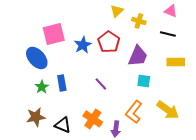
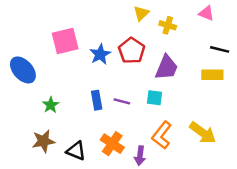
black line: (168, 34) -> (220, 49), moved
blue ellipse: (37, 58) -> (23, 70), moved
cyan square: (144, 81) -> (154, 98), moved
blue rectangle: (62, 83) -> (97, 100), moved
purple line: (101, 84) -> (122, 101), turned -32

